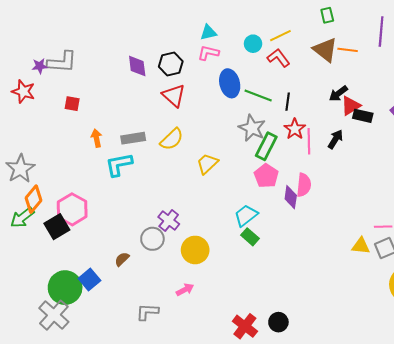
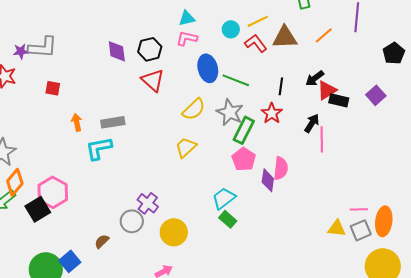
brown triangle: (325, 50) -> (285, 37), moved, turned -40
orange line: (348, 50) -> (324, 35), turned -48
black line: (288, 102) -> (281, 86), moved
yellow semicircle: (172, 139) -> (194, 109), moved
pink line: (309, 141) -> (322, 139), moved

